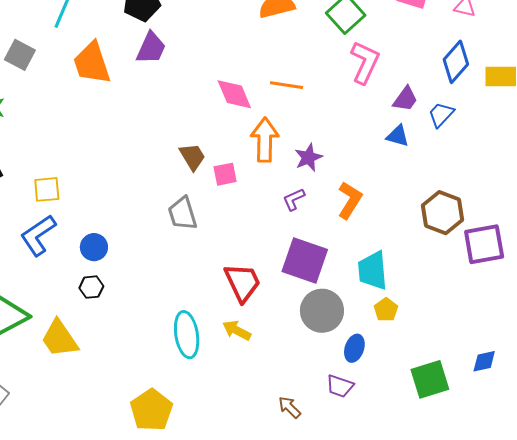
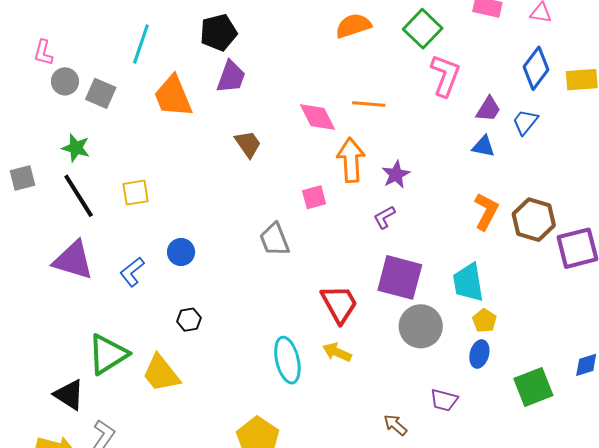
brown trapezoid: (192, 157) -> (248, 144), moved
yellow square: (47, 189) -> (136, 193), moved
orange L-shape: (350, 200) -> (486, 211), moved
blue L-shape: (38, 235) -> (132, 272), size x0.7
blue circle: (94, 247) -> (181, 252), moved
blue ellipse: (354, 348) -> (479, 354), moved

